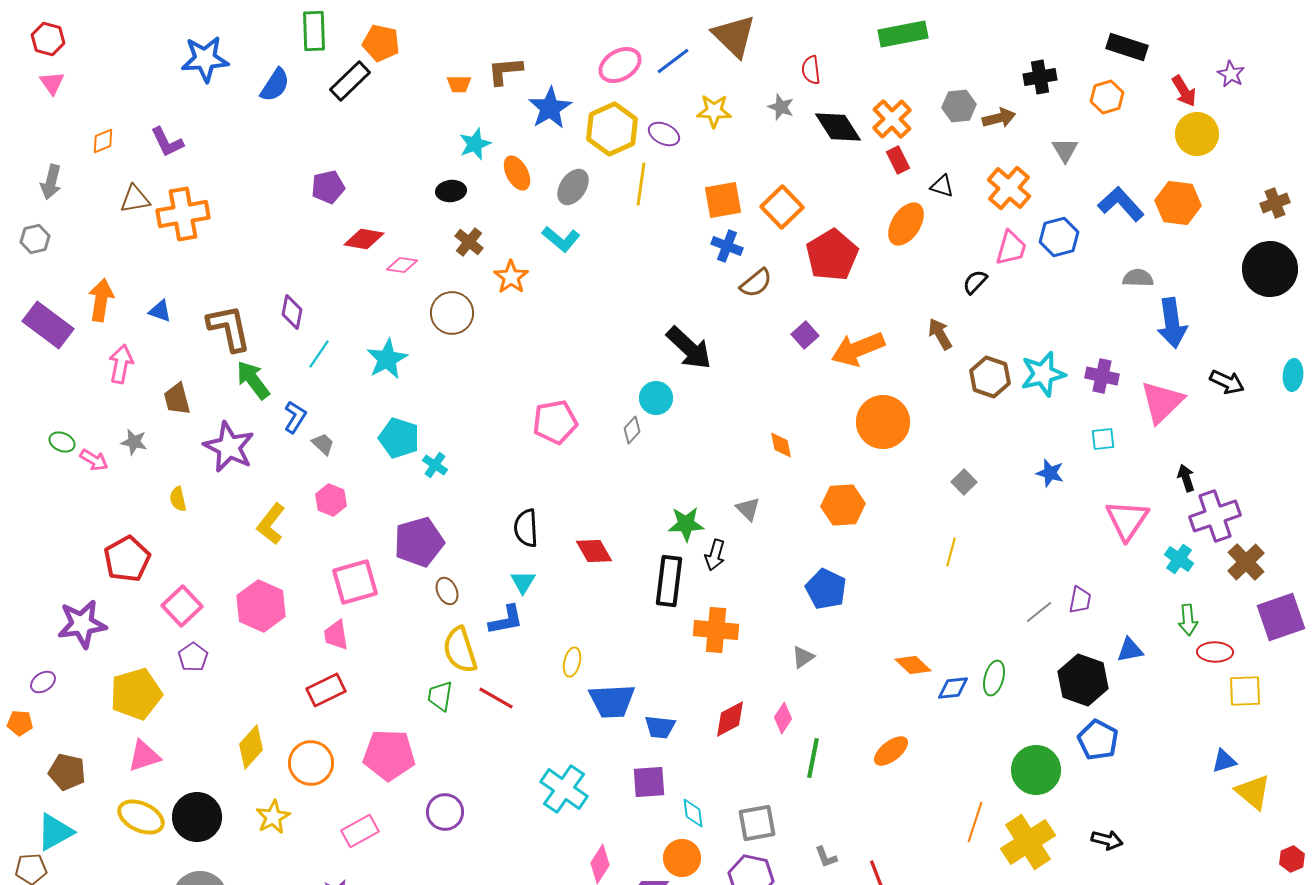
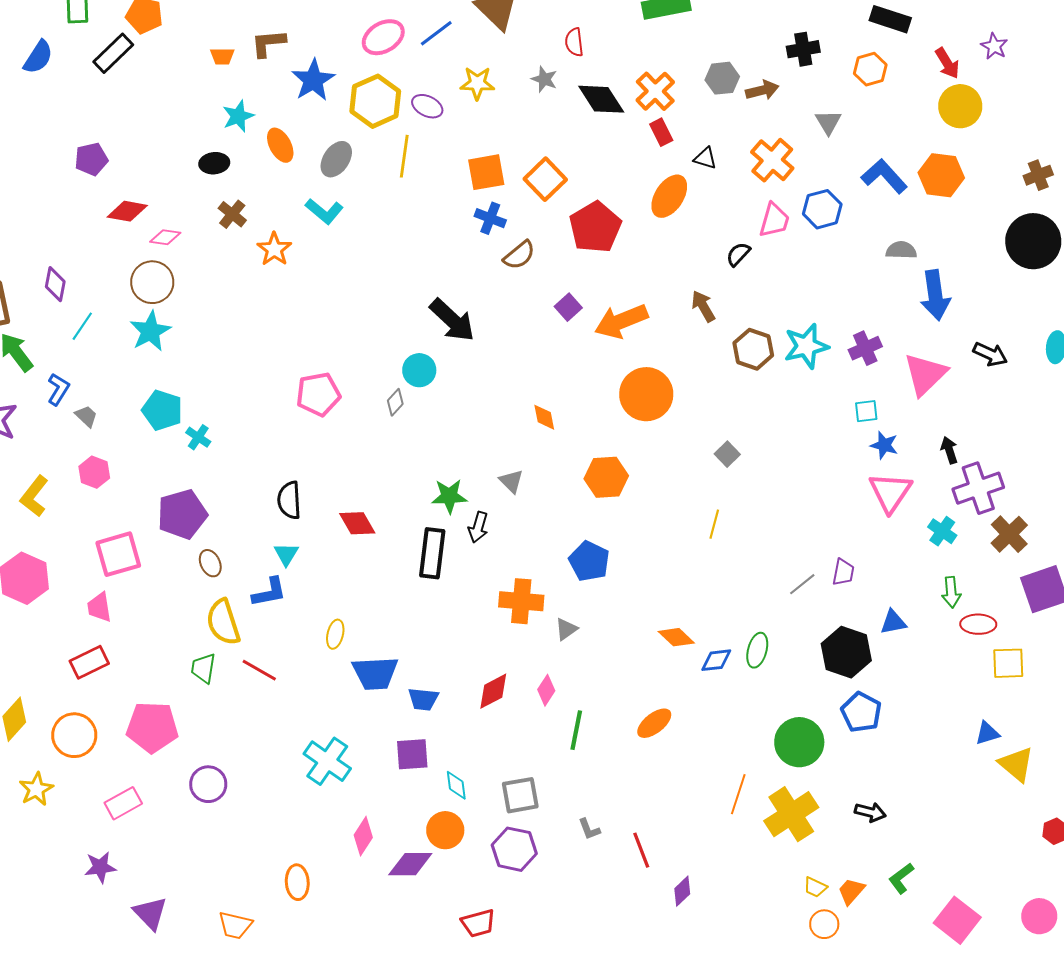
brown circle: (452, 313) -> (152, 282), moved
purple cross: (1102, 376) -> (865, 348), turned -36
blue star: (1050, 473) -> (884, 445), moved
orange cross: (716, 630) -> (521, 601), moved

